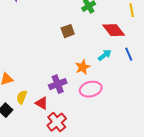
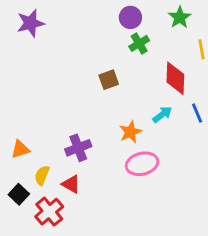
red diamond: (114, 30) -> (175, 78), turned 40
purple cross: (58, 84) -> (78, 148), moved
red cross: (57, 122) -> (49, 212), moved

